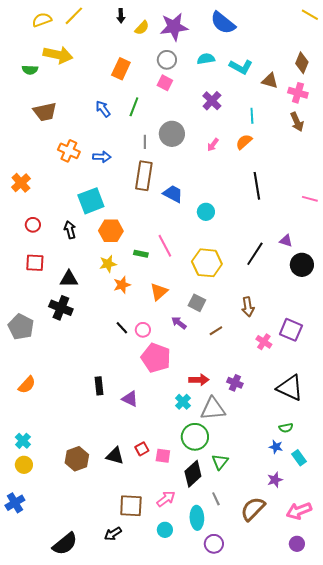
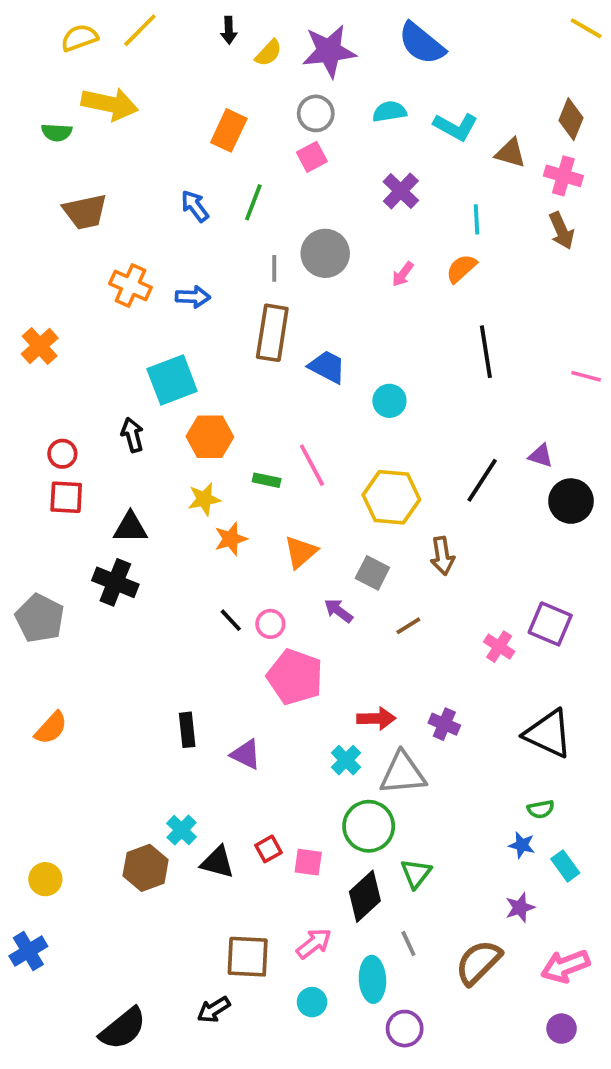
pink square: (165, 83) -> (312, 157), turned 35
red circle: (33, 225) -> (62, 454), moved
brown arrow: (248, 307) -> (442, 556), moved
cyan cross: (23, 441) -> (182, 830), moved

